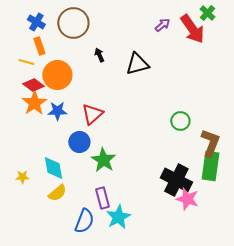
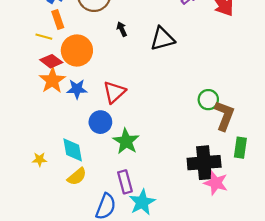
brown L-shape: (210, 143) -> (224, 116), moved
green rectangle: (210, 166) -> (240, 148), size x0.7
black cross: (176, 180) -> (204, 163), turned -32

